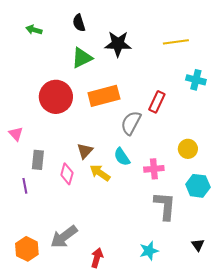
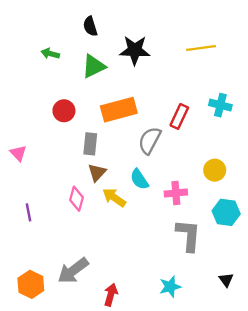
green arrow: (34, 30) -> (50, 54), moved
cyan cross: (196, 80) -> (220, 105), moved
red circle: (56, 97) -> (64, 111), size x0.6
gray rectangle: (38, 160) -> (90, 144), moved

